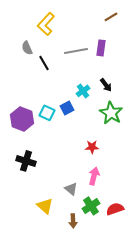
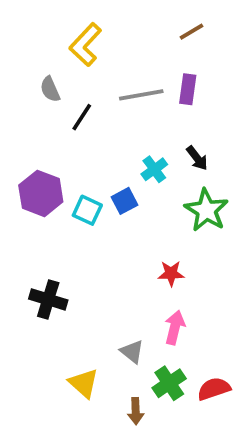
brown line: (111, 17) -> (191, 32), moved
black line: (44, 63) -> (82, 117), turned 63
purple hexagon: (22, 119) -> (41, 193), moved

